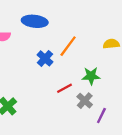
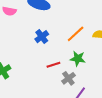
orange line: (68, 46) -> (76, 34), moved

